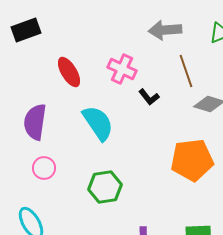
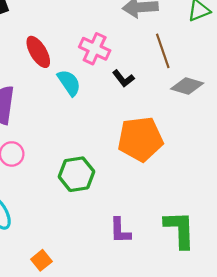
cyan semicircle: (98, 123) -> (69, 83), moved, size x0.7
orange pentagon: (192, 160) -> (140, 139), moved

